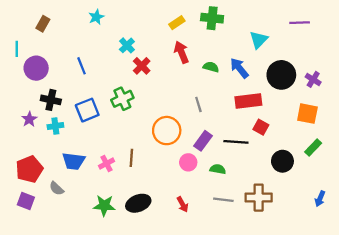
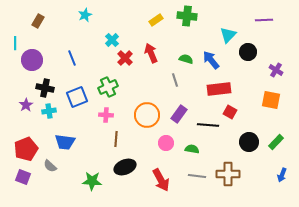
red arrow: (181, 52) -> (151, 53), moved
black circle: (281, 75) -> (248, 52), moved, size x0.7
gray line: (198, 104) -> (175, 80), moved
purple rectangle: (203, 141) -> (179, 114), moved
green rectangle: (313, 148) -> (276, 142), moved
pink cross: (106, 163) -> (106, 115), moved, turned 32
black ellipse: (138, 203) -> (125, 167), moved
red arrow: (183, 204) -> (161, 180), size x1.6

